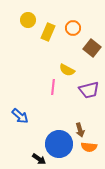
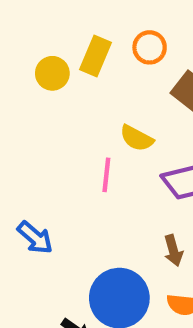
yellow circle: (28, 20) -> (52, 73), moved
brown arrow: (80, 130) -> (173, 251), moved

